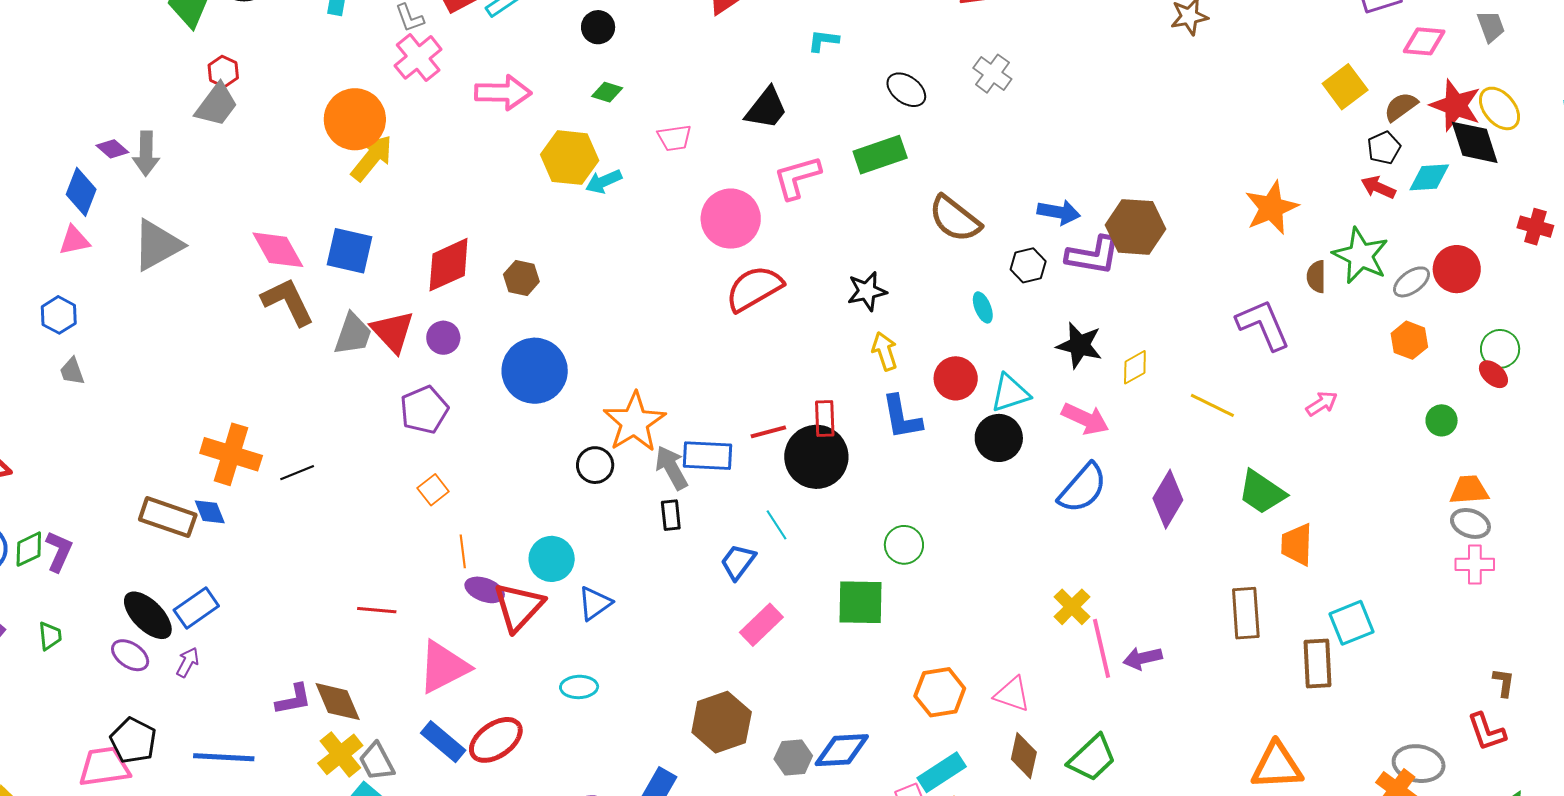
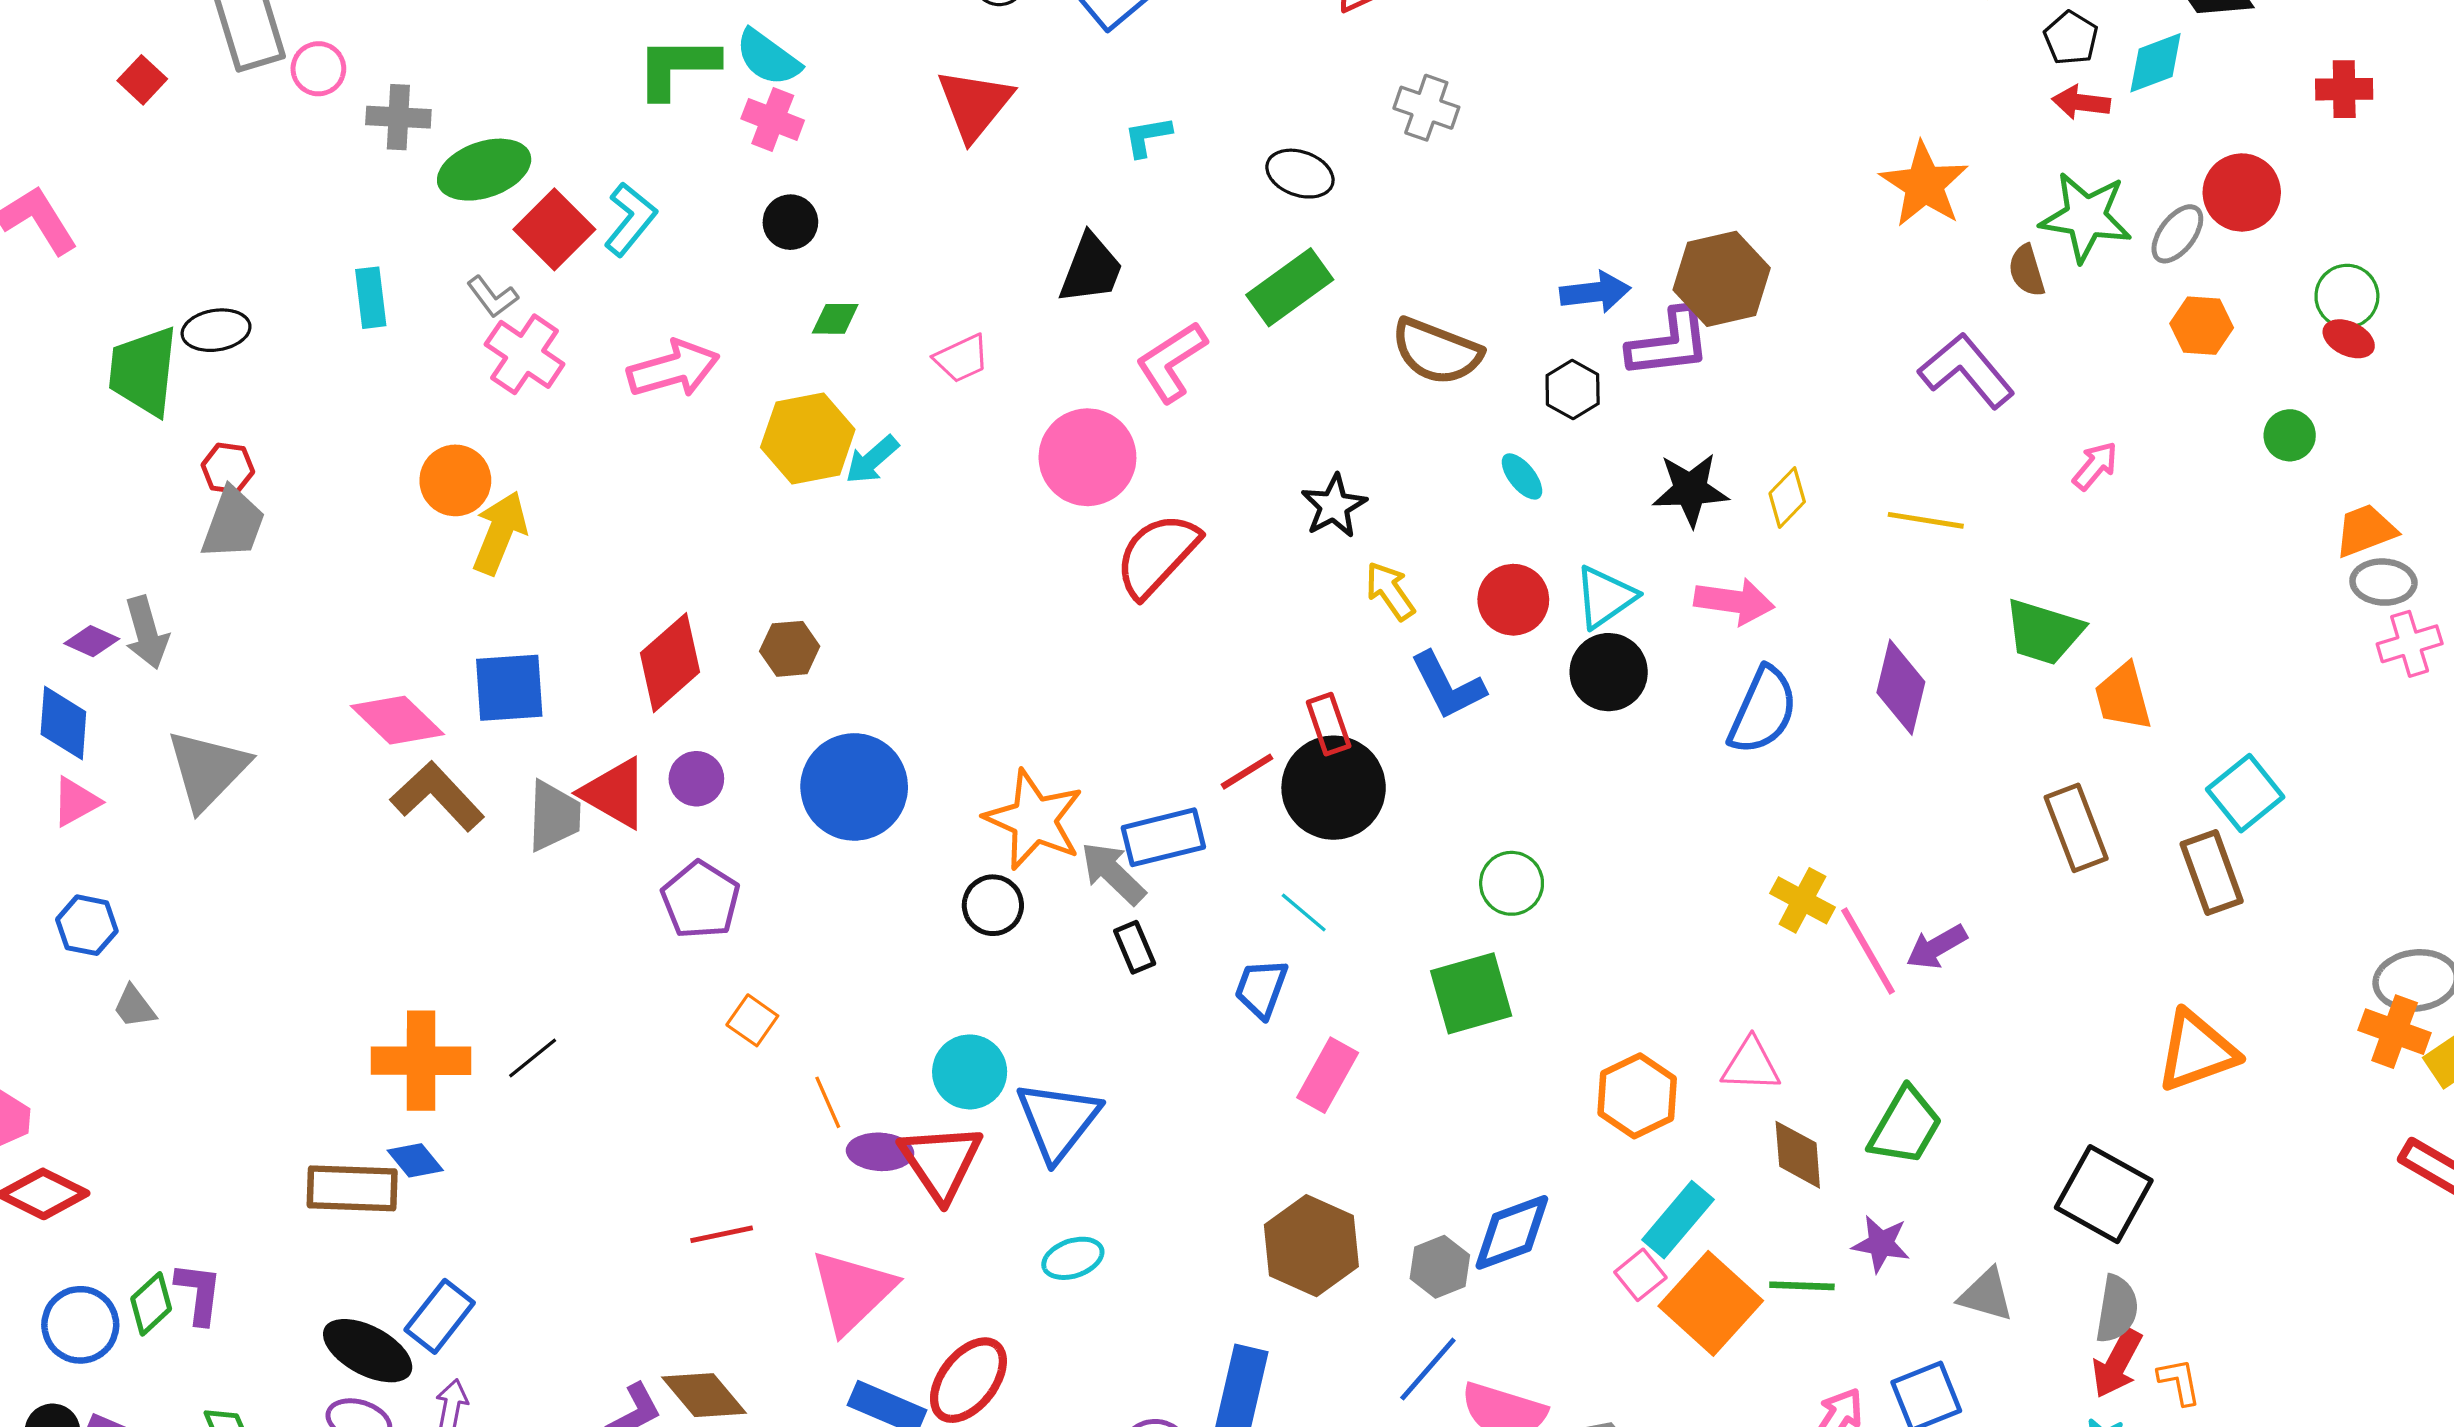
orange circle: (355, 119) -> (455, 480), size x0.7
blue triangle: (595, 603) -> (1058, 1121), size x1.5

